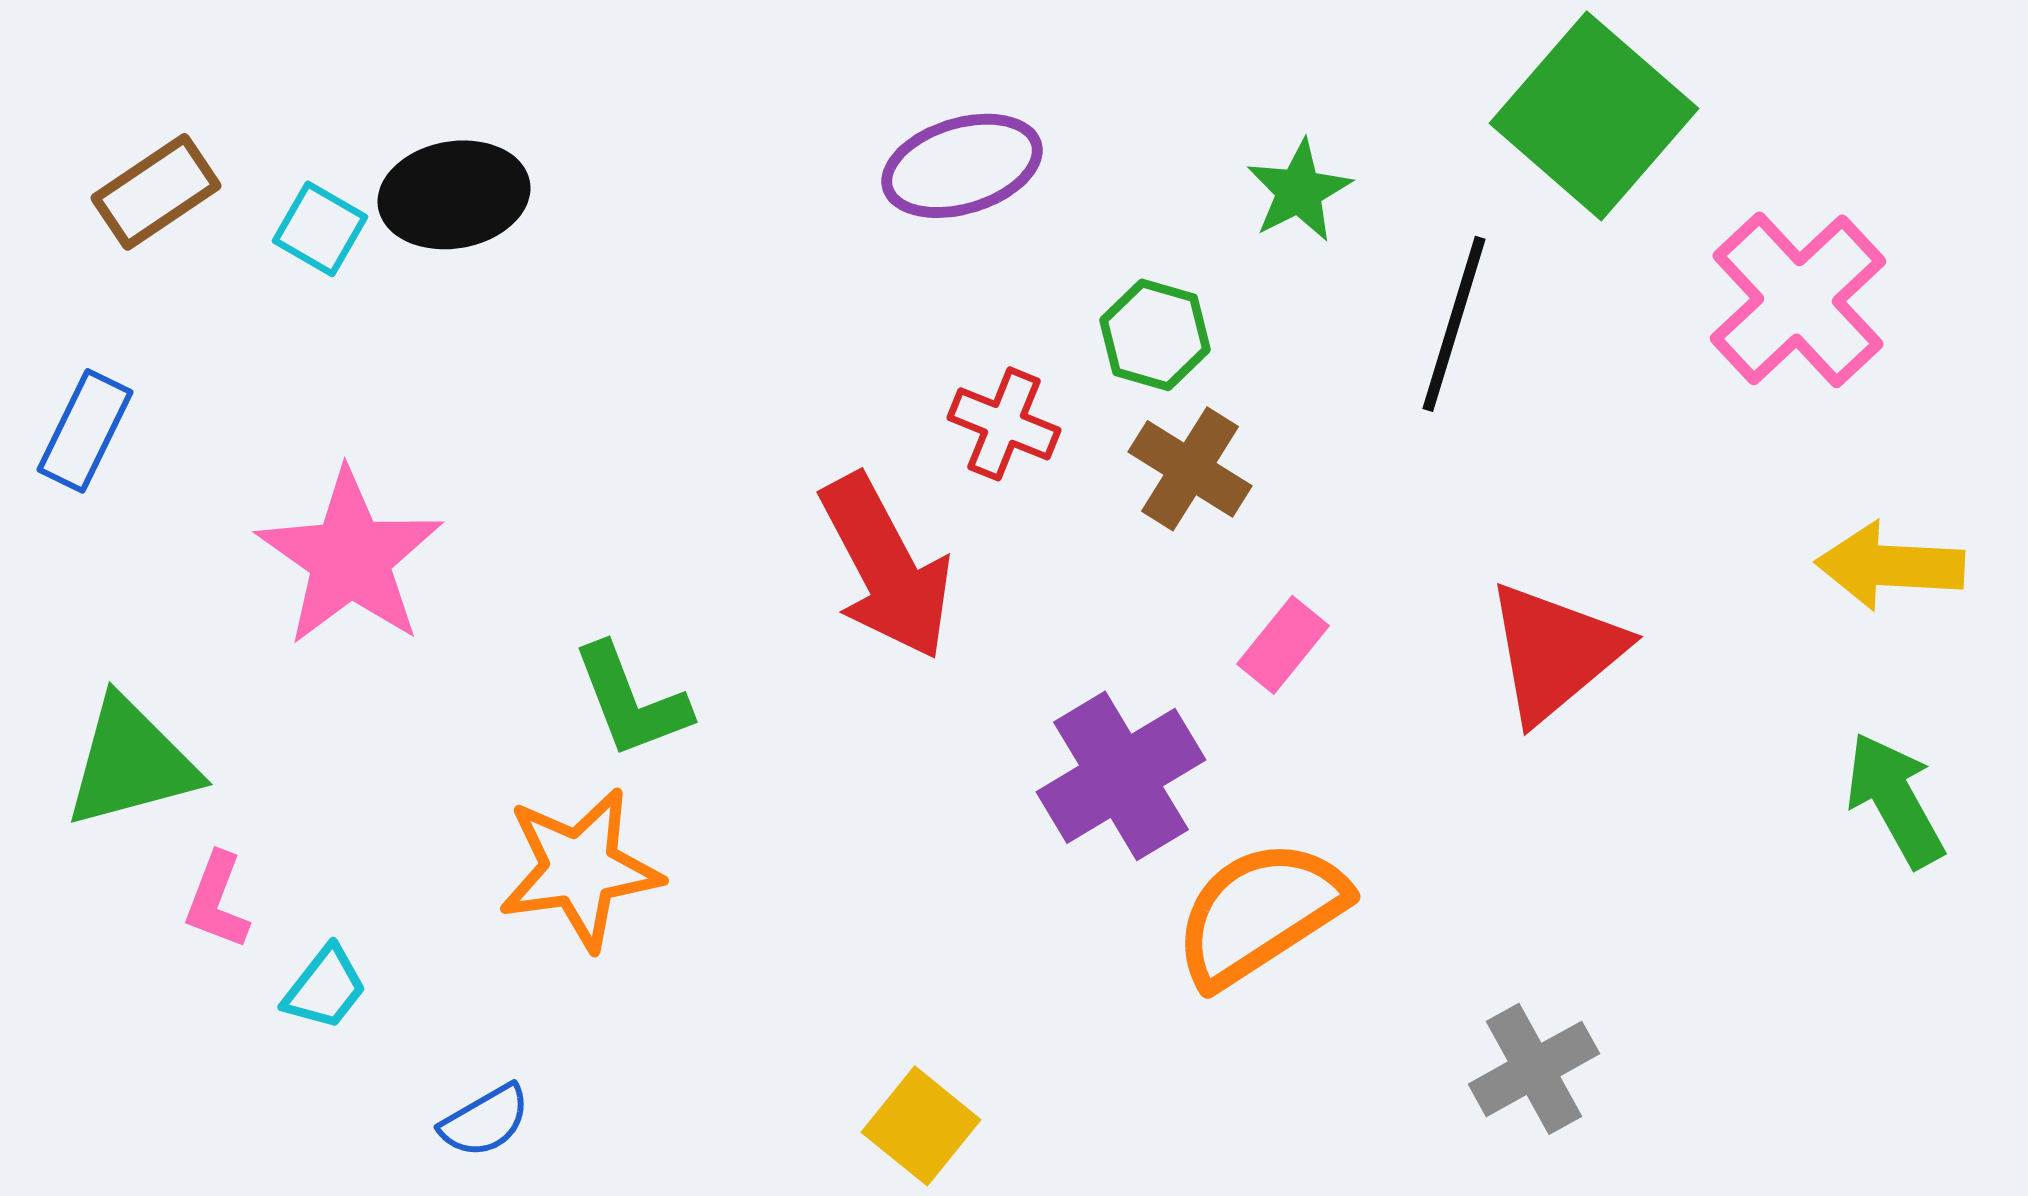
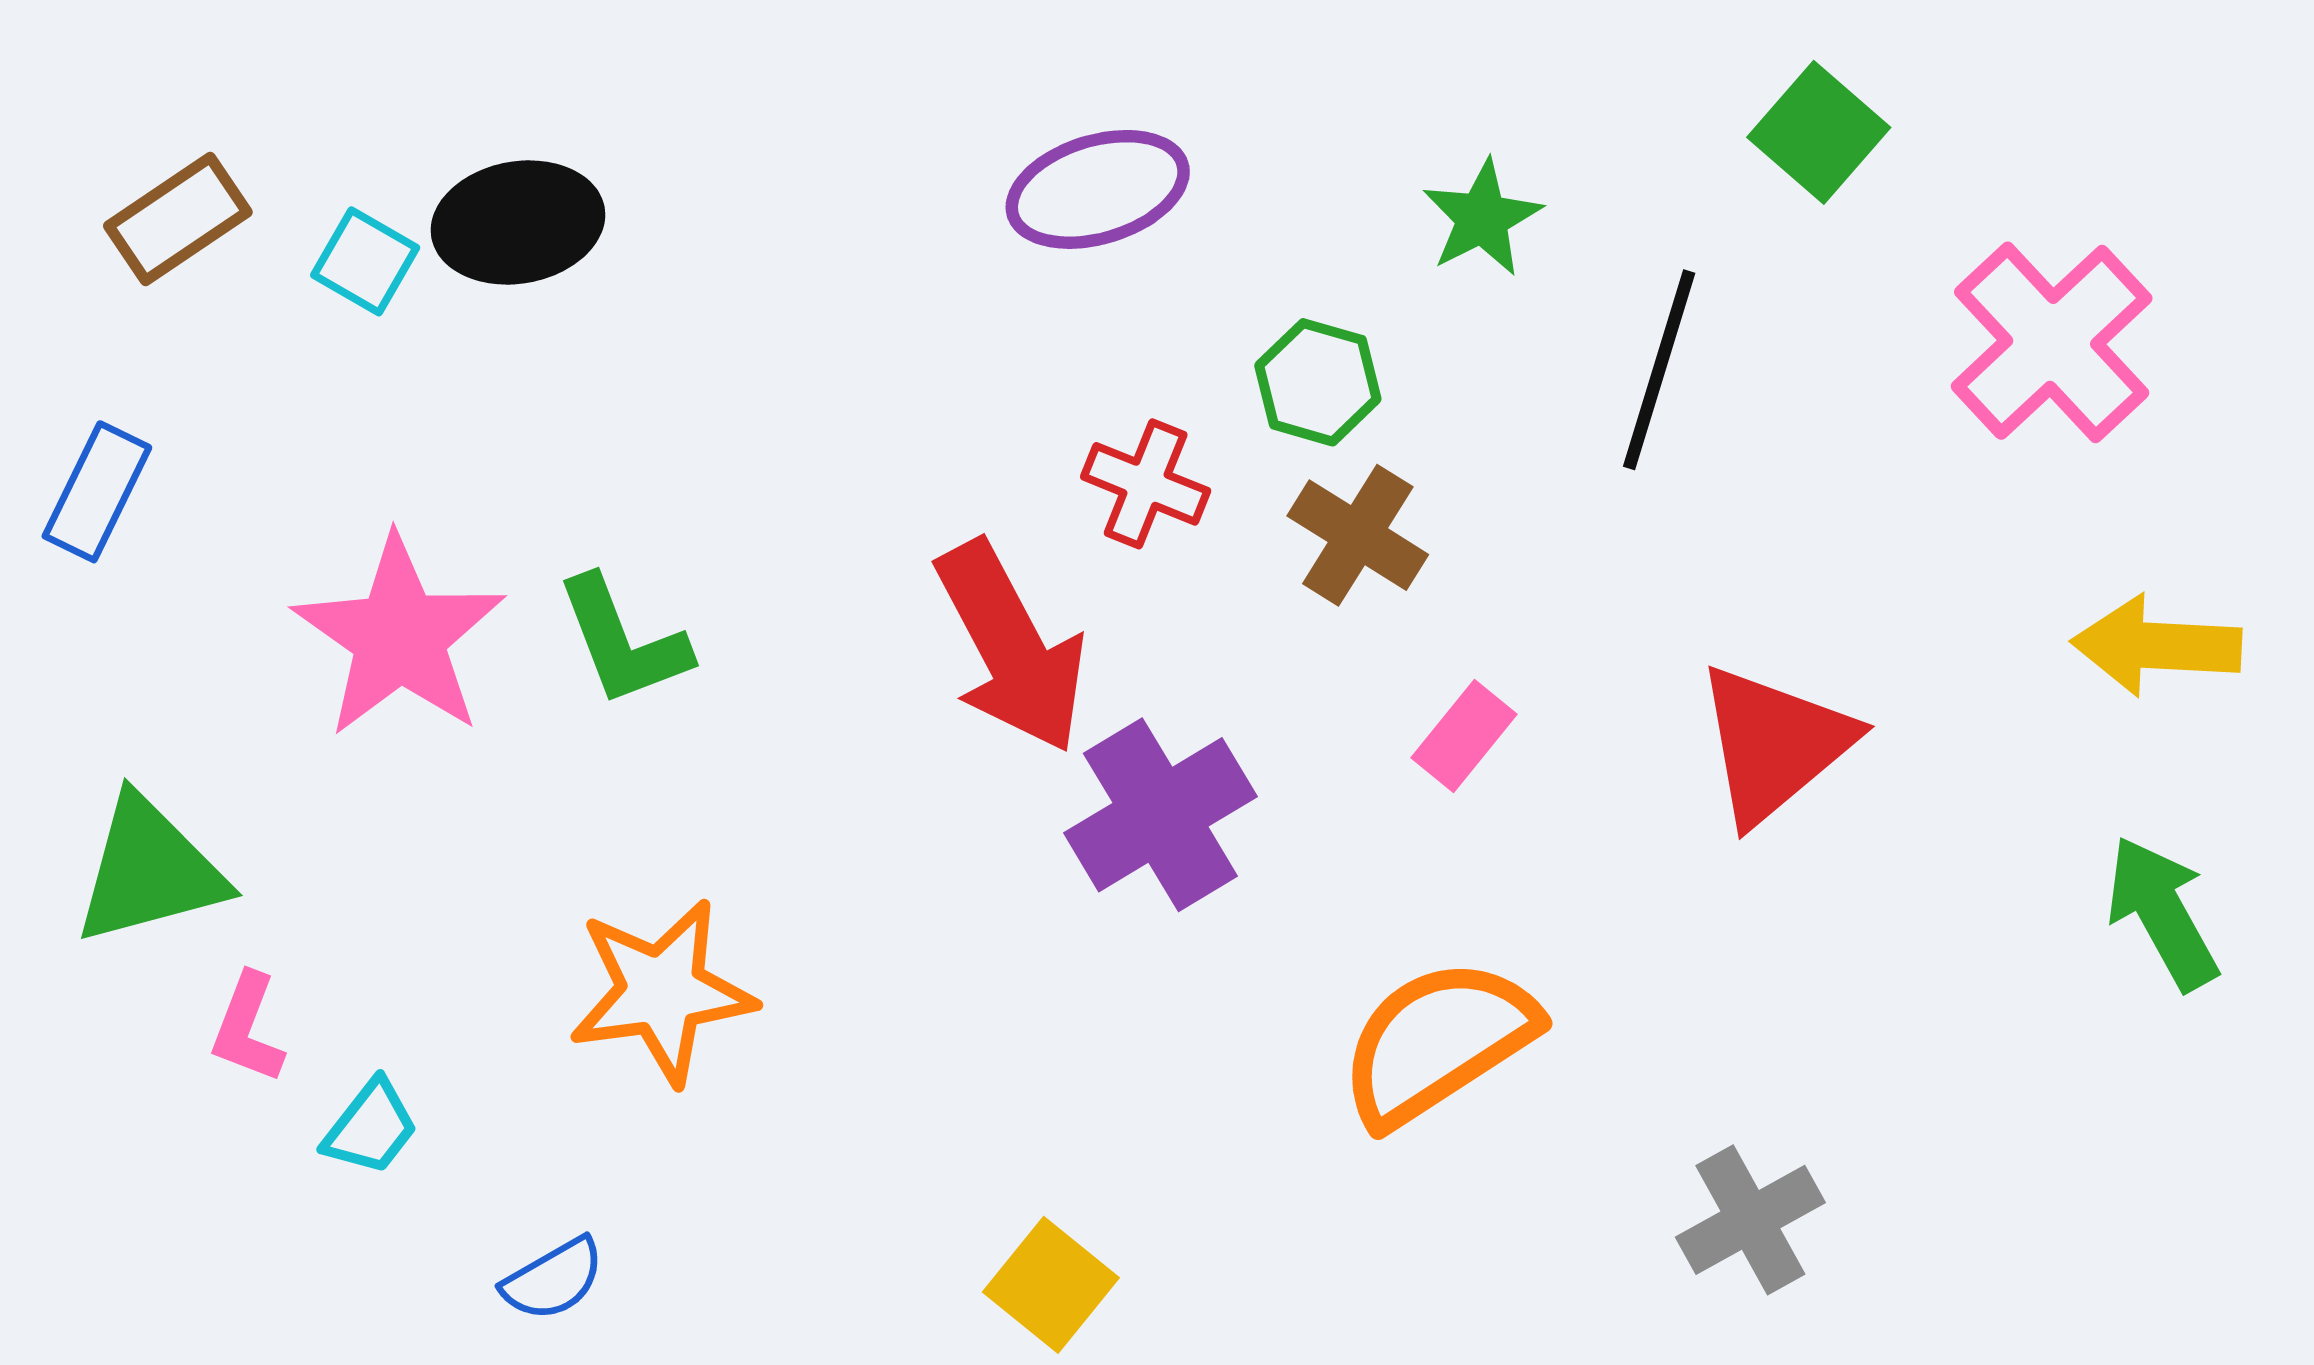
green square: (1594, 116) -> (1819, 132), size x0.6
green L-shape: (631, 701) -> (623, 641), moved
purple cross: (1121, 776) -> (1160, 815), moved

